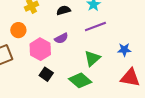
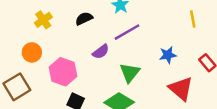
purple semicircle: (61, 38) -> (101, 52), moved
red triangle: (130, 78) -> (181, 89), turned 40

